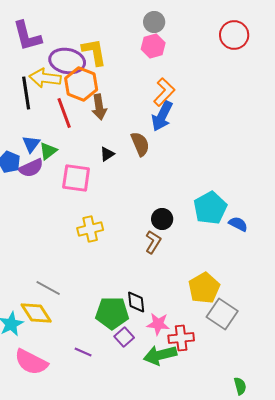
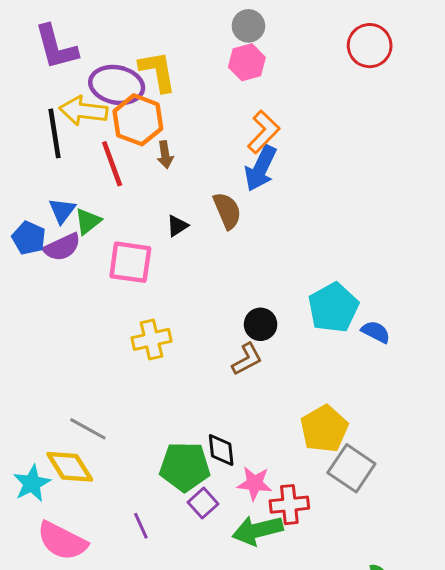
brown arrow: (99, 107) -> (165, 155), size x0.7
brown L-shape: (153, 242) -> (247, 359), turned 30
purple line: (83, 352) -> (141, 526), turned 42

